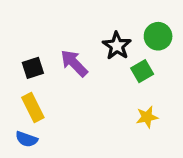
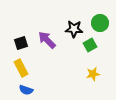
black star: (117, 46) -> (74, 29), turned -30
blue semicircle: (27, 139) -> (26, 90), moved

